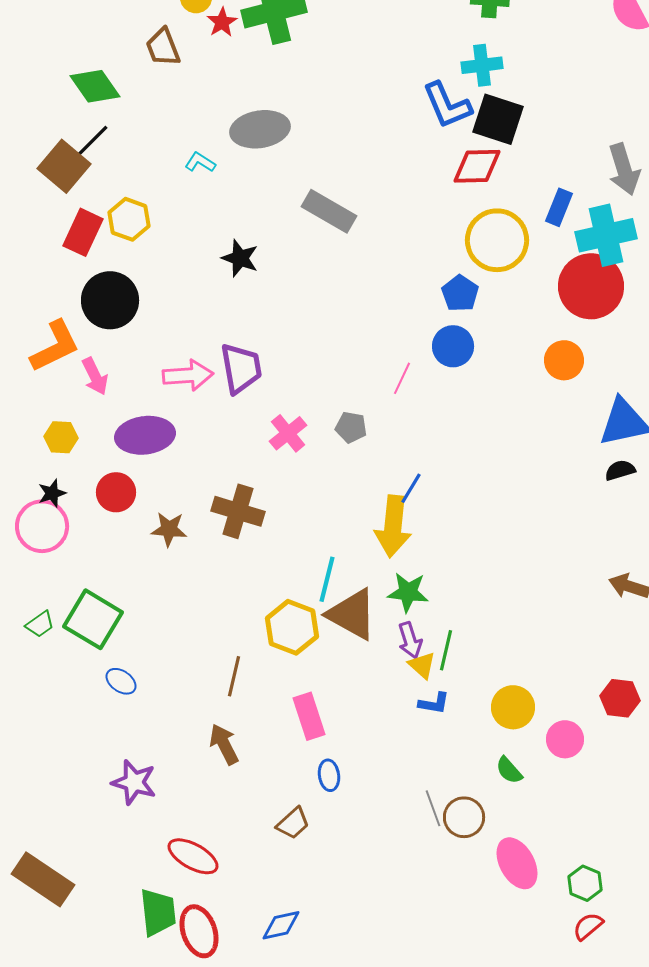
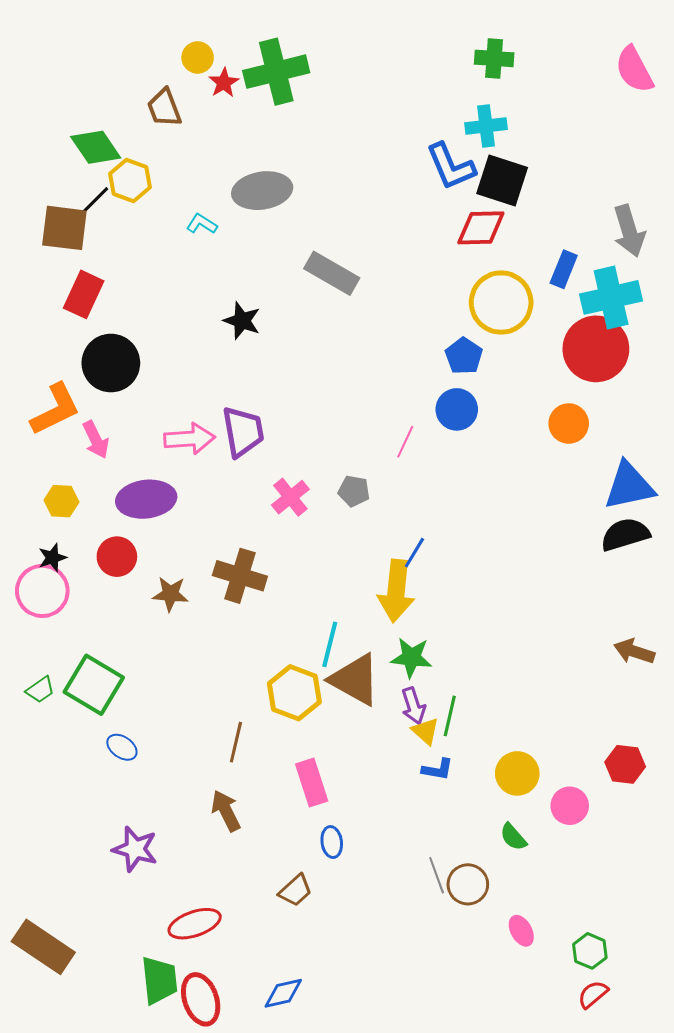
brown square: (64, 166) -> (64, 228), turned -33
yellow hexagon: (129, 219) -> (130, 181), moved
black semicircle: (620, 470) -> (625, 534), size x1.6
red ellipse: (193, 856) -> (195, 924), turned -48
pink ellipse: (517, 863) -> (521, 931), size x0.6

